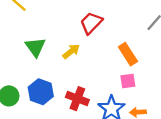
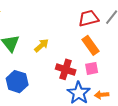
red trapezoid: (91, 23) -> (89, 18), moved, turned 35
red cross: (77, 99) -> (66, 69), moved

